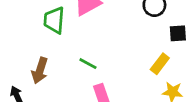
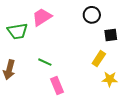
green trapezoid: (54, 20) -> (17, 31), turned -100

